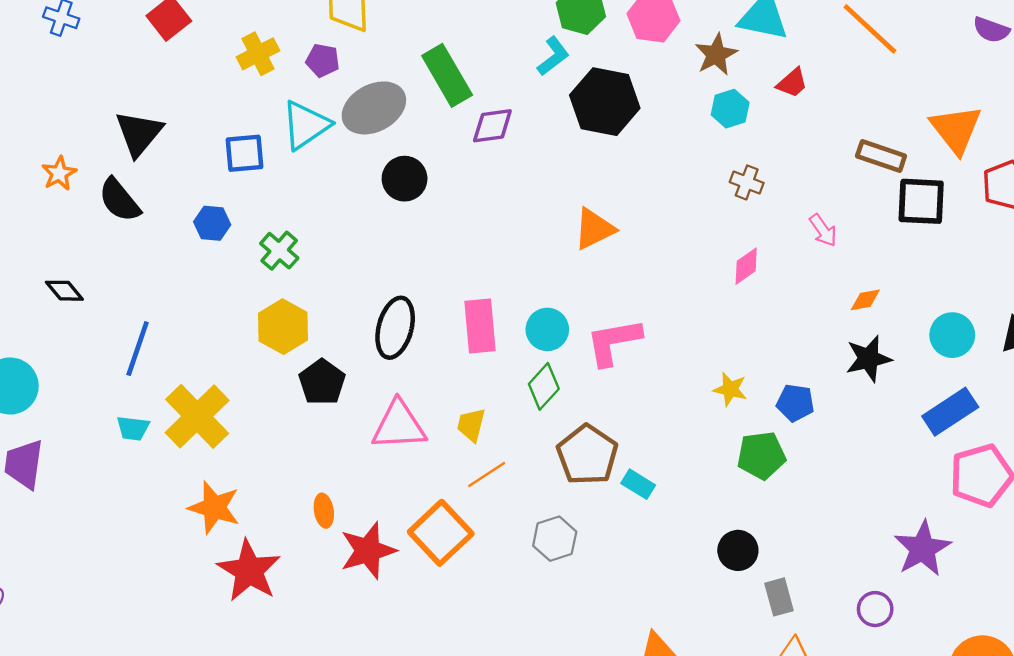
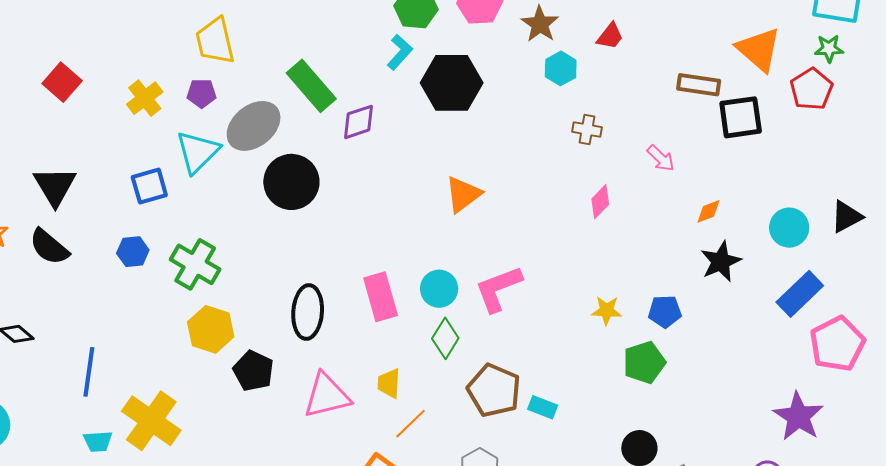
black circle: (405, 179) -> (291, 182), size x1.4
green cross: (279, 251) -> (195, 264), size x1.4

